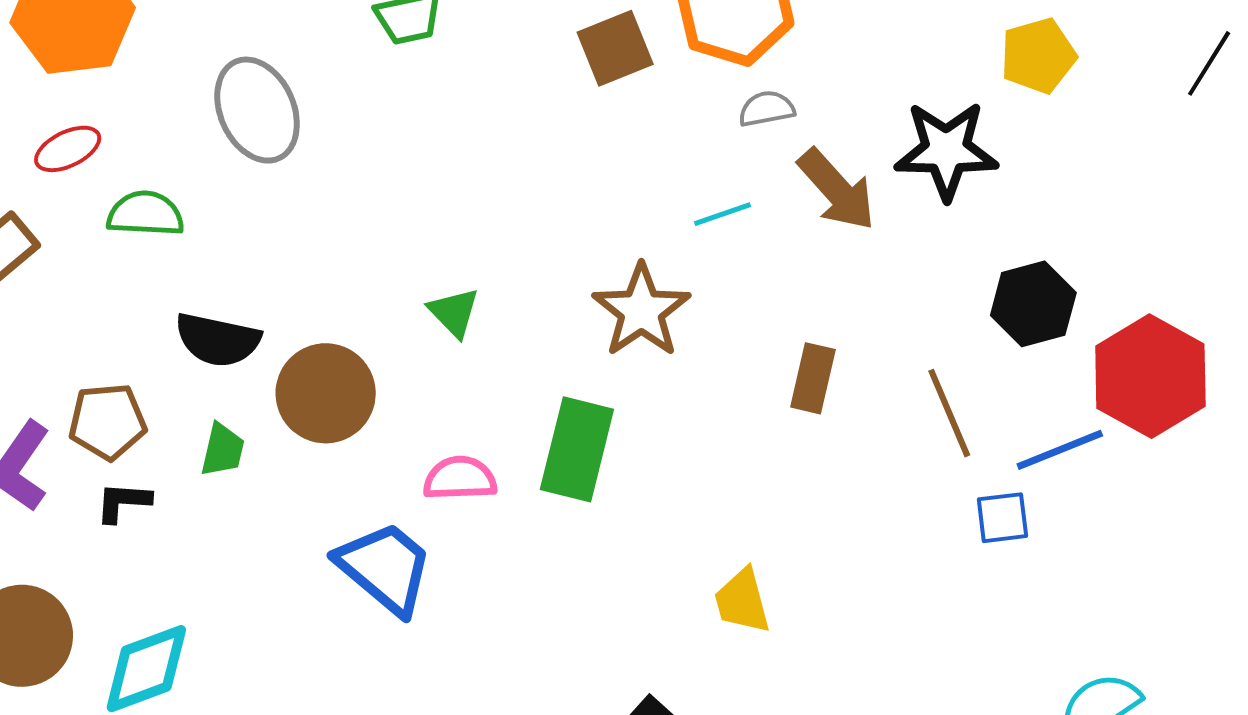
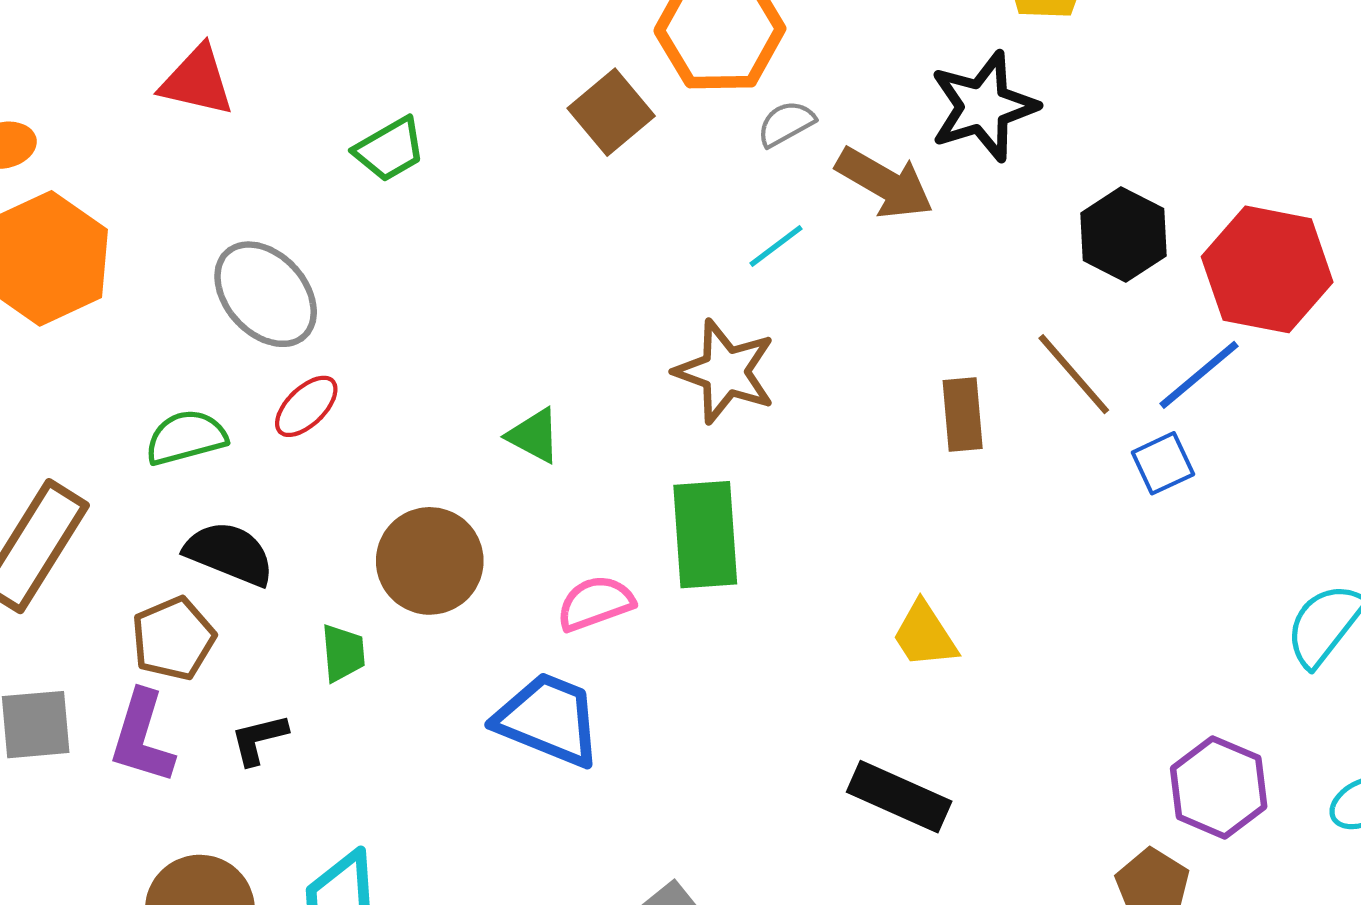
red ellipse: (68, 149) -> (306, 406), moved
black semicircle: (218, 340) -> (229, 553), moved, turned -152
brown rectangle: (813, 378) -> (963, 414), moved
brown pentagon: (107, 422) -> (173, 639), moved

